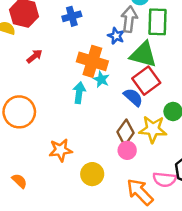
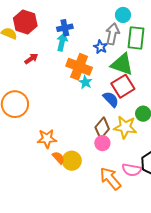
cyan arrow: (79, 93) -> (62, 42), moved
orange semicircle: (19, 181) -> (58, 158), moved

